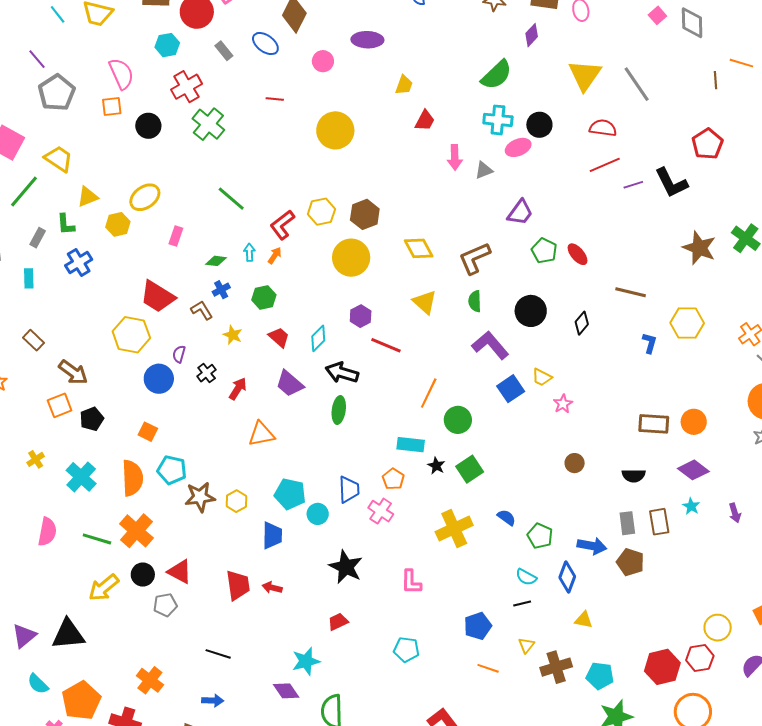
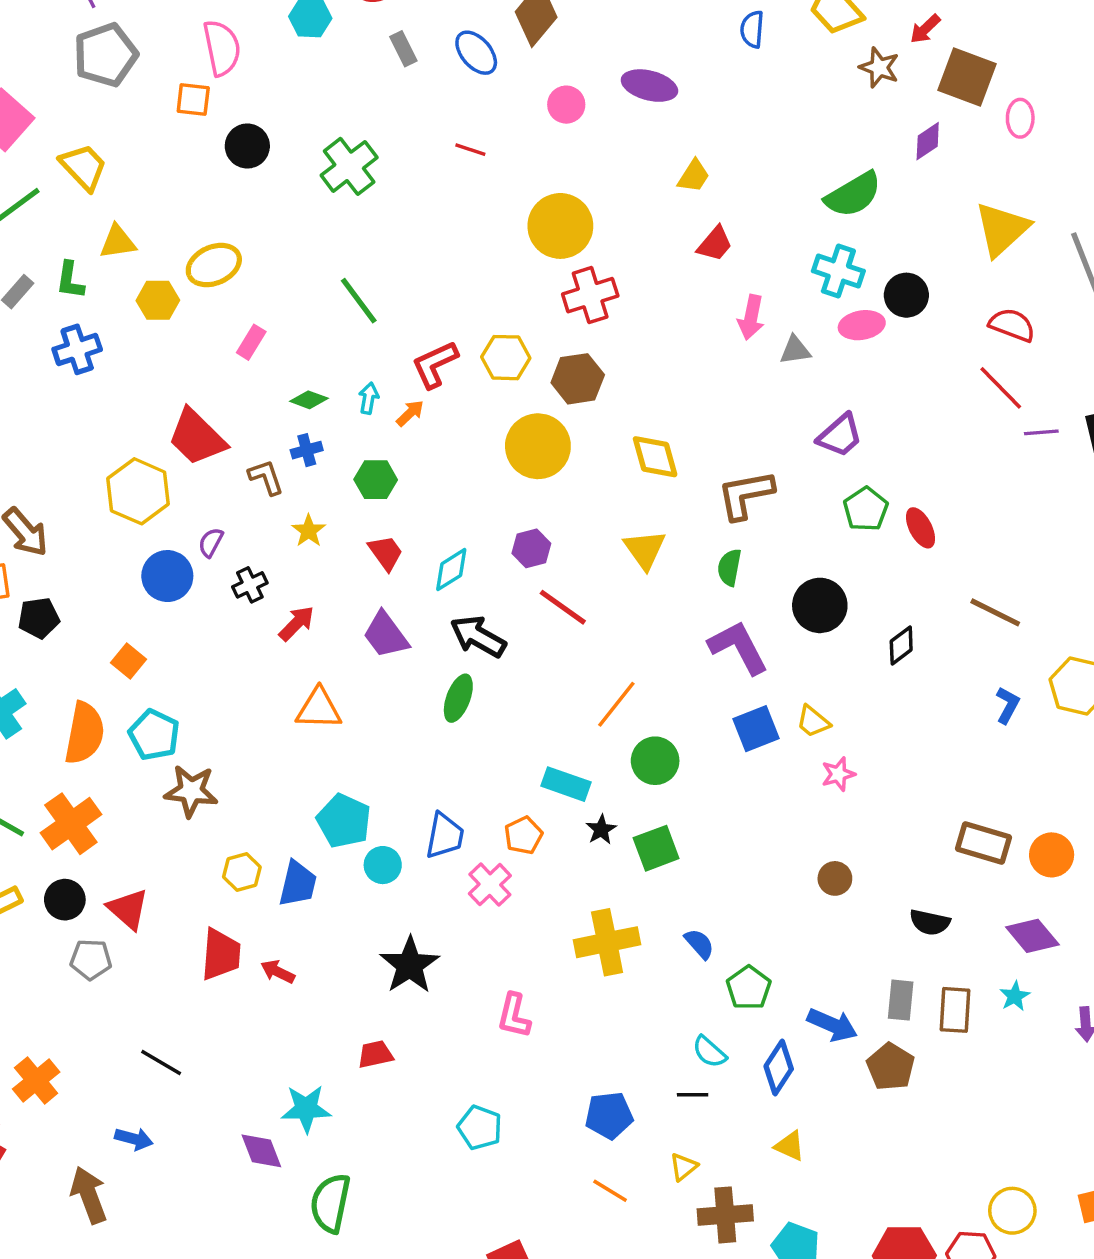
red cross: (187, 87) -> (590, 295), moved
red line: (605, 165) -> (1001, 388), turned 56
yellow hexagon: (236, 501) -> (242, 872), moved

